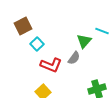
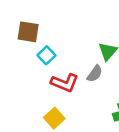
brown square: (23, 26) -> (28, 32), turned 36

